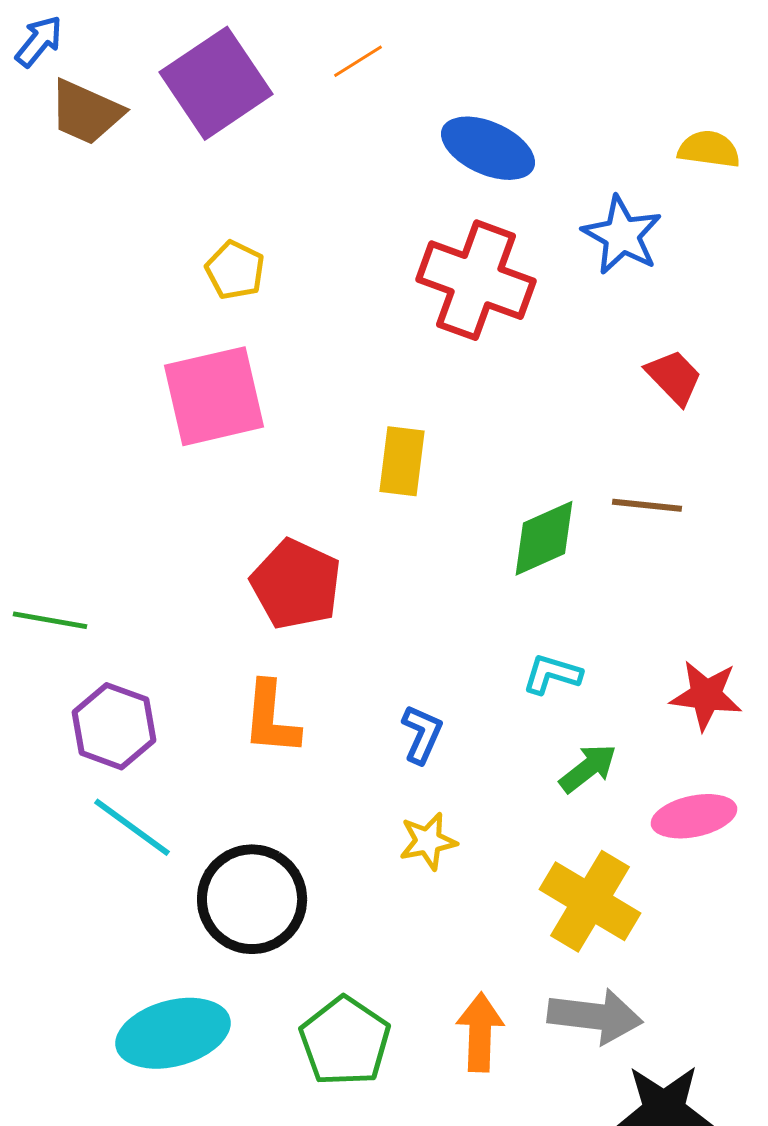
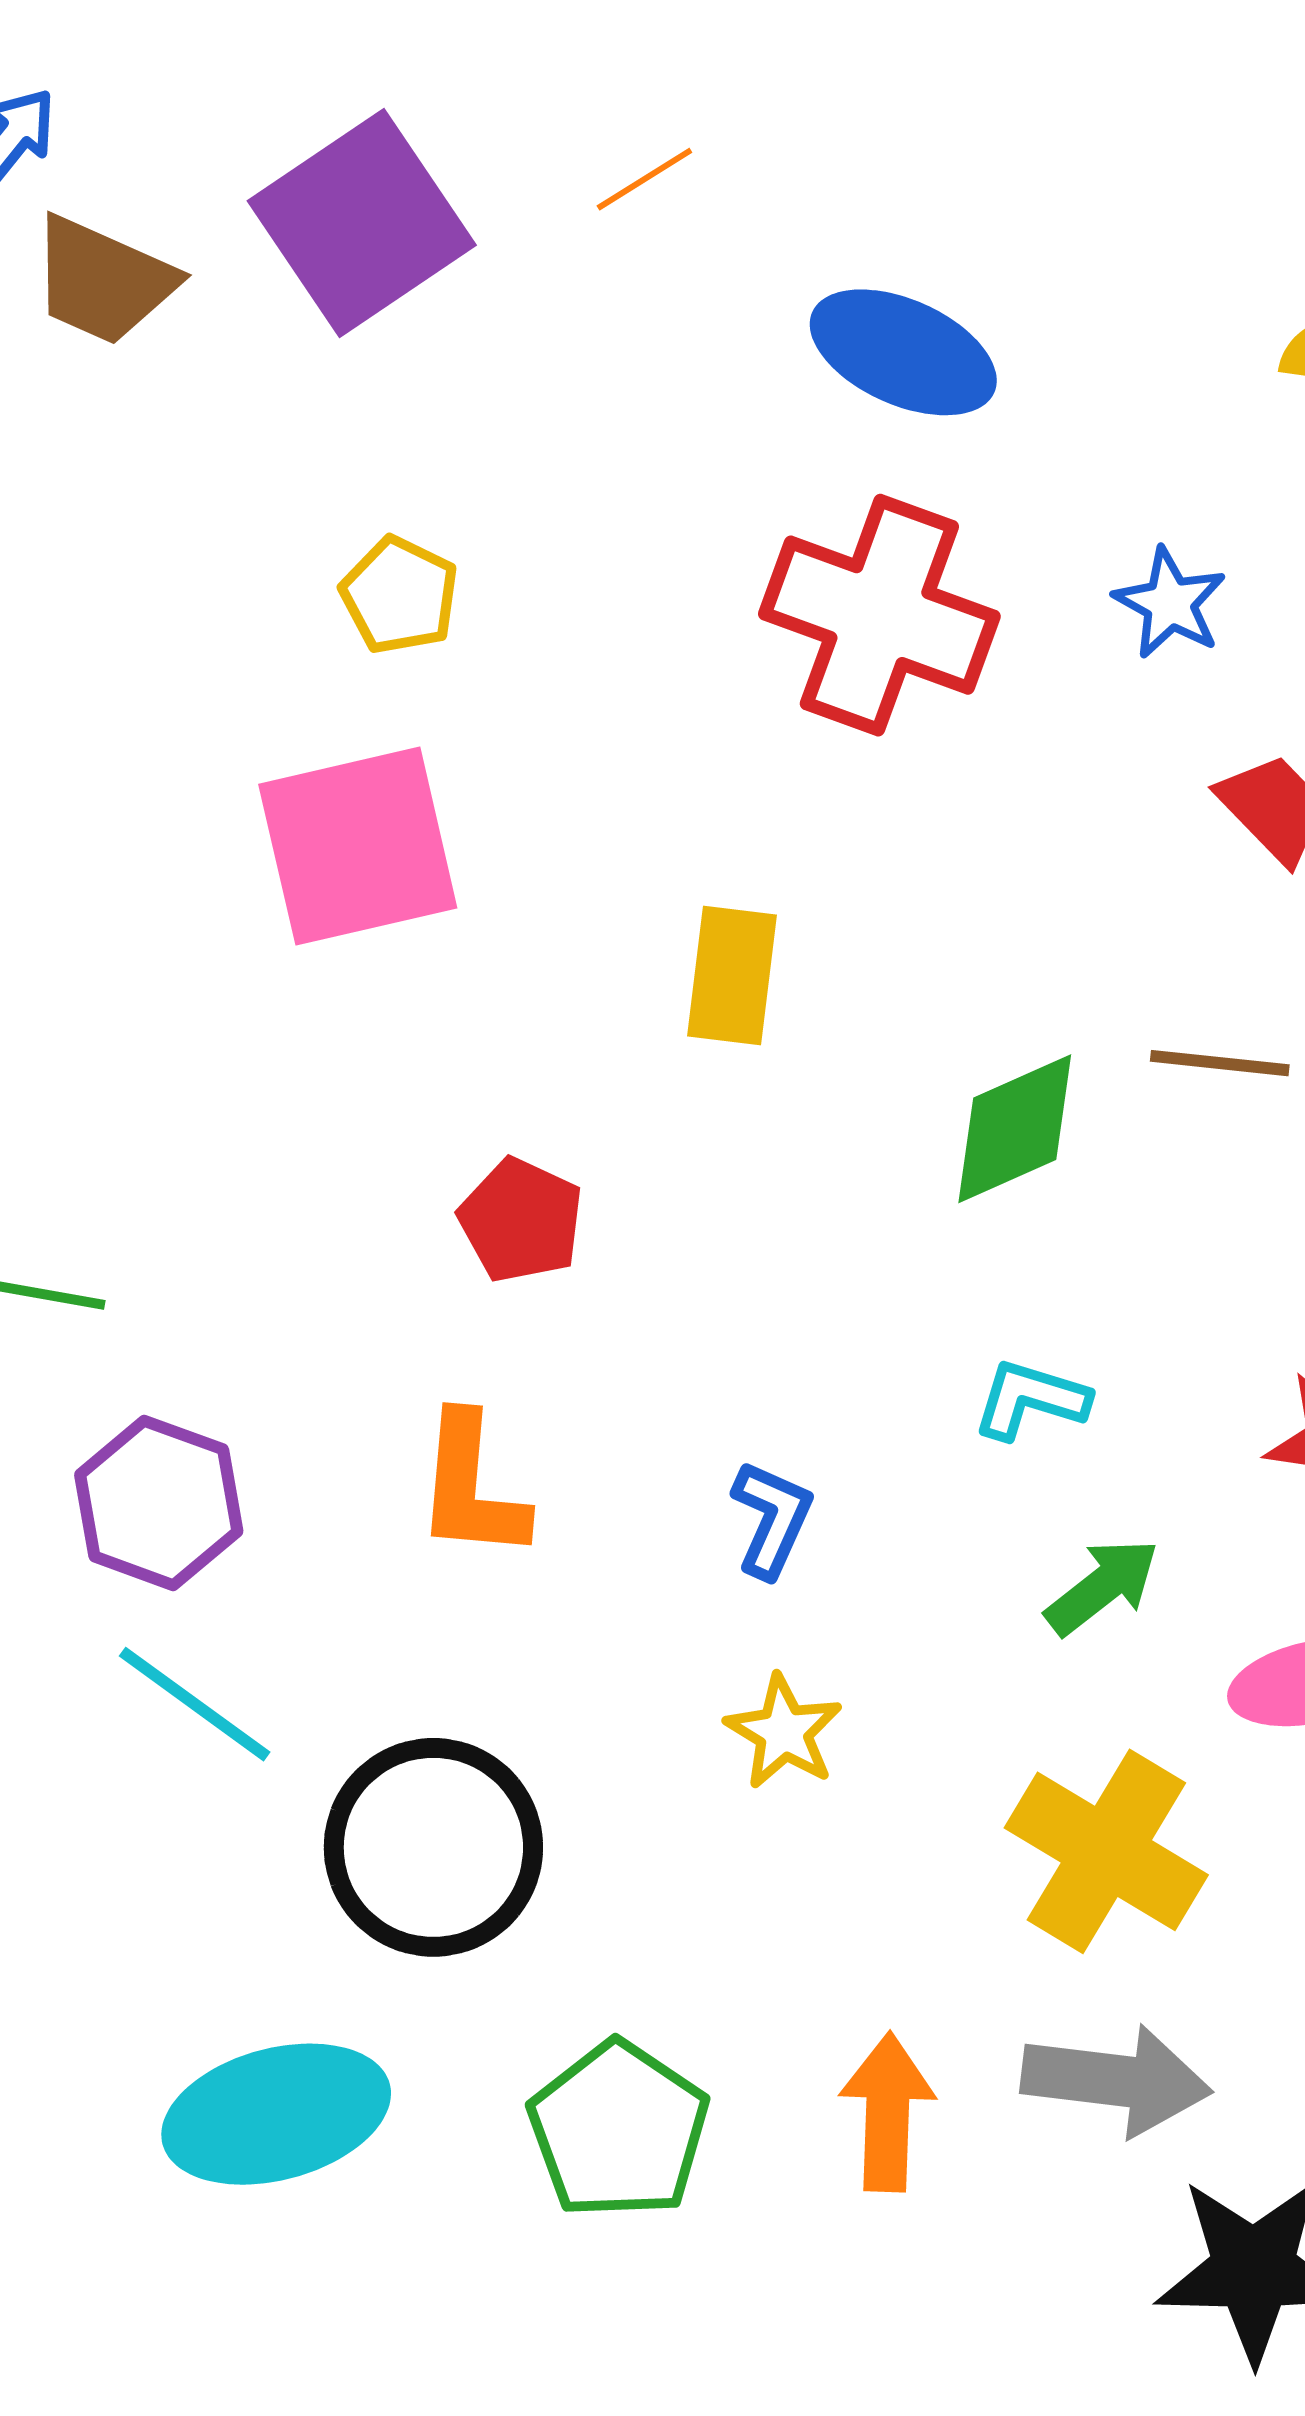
blue star: (622, 235) -> (1170, 603), moved, size x0.7
red pentagon: (296, 584) -> (521, 1220), size x0.7
yellow star: (428, 841) -> (784, 1732), turned -30

